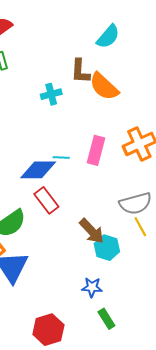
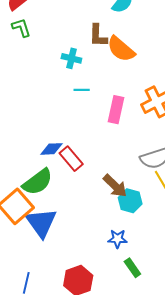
cyan cross: (51, 94) -> (71, 58), turned 30
cyan line: (61, 158) -> (82, 90), moved
blue diamond: (38, 170) -> (51, 149), moved, size x0.7

